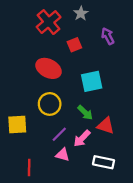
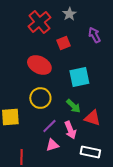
pink arrow: (82, 138) -> (70, 130), turned -66
pink triangle: (63, 155) -> (52, 145), turned -32

